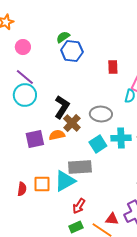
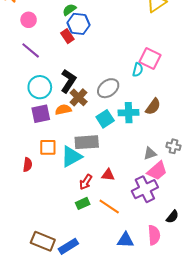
red rectangle: (113, 67) -> (67, 36), moved, turned -32
cyan circle: (25, 95) -> (40, 87), moved
gray ellipse: (101, 114) -> (108, 88), turned -40
orange square: (42, 184) -> (48, 147), moved
red triangle: (112, 219) -> (108, 175), moved

